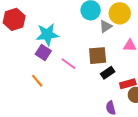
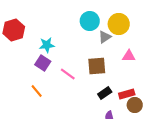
cyan star: (47, 34) -> (47, 45), size x0.7
black rectangle: (108, 73) -> (105, 93), moved

